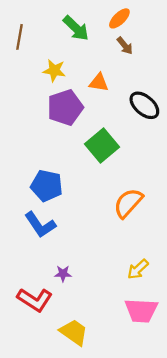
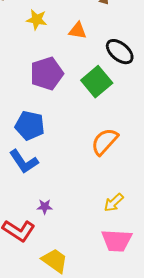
purple pentagon: (65, 107) -> (47, 74), moved
green square: (102, 145) -> (97, 82), moved

